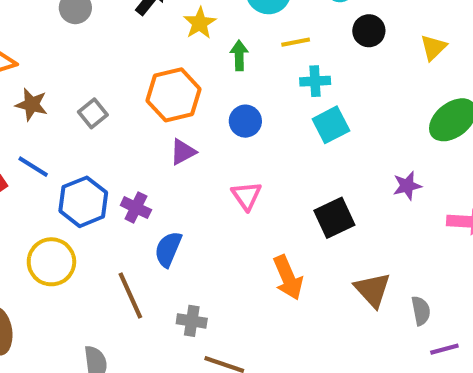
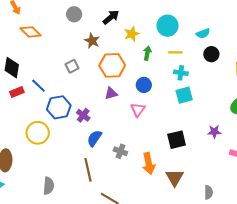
brown star: (32, 105) -> (92, 41), moved
pink triangle: (246, 196) -> (138, 110), moved
brown triangle: (373, 290) -> (175, 178), moved
brown line: (130, 295) -> (88, 170), moved
gray cross: (192, 321) -> (120, 151), moved

